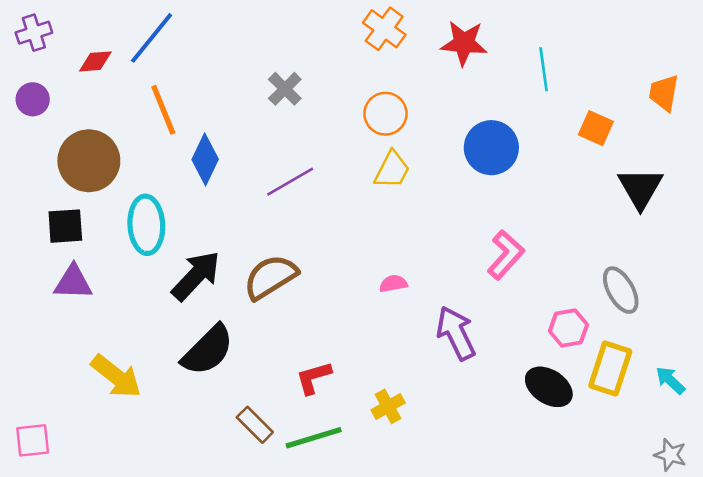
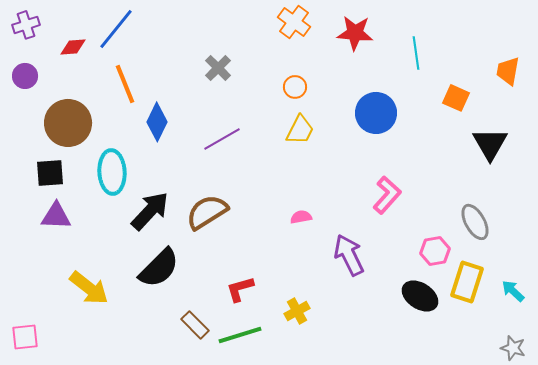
orange circle: (385, 114) -> (295, 87), size x0.7

